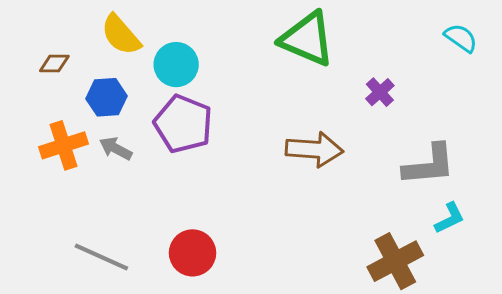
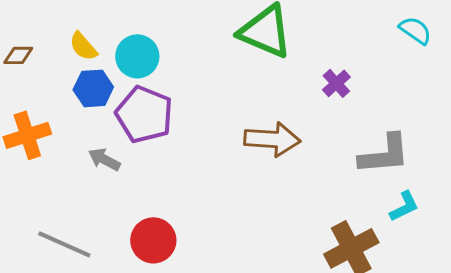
yellow semicircle: (121, 35) -> (83, 46), moved, size x0.7
blue hexagon: (106, 97) -> (93, 88), moved
gray arrow: (116, 148) -> (104, 159), moved

